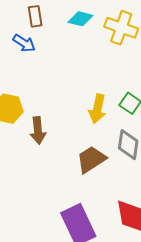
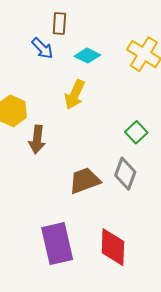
cyan diamond: (80, 19) -> (87, 56), moved
yellow arrow: (97, 109) -> (75, 95), moved

